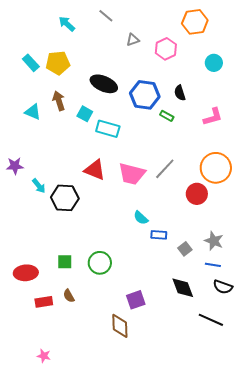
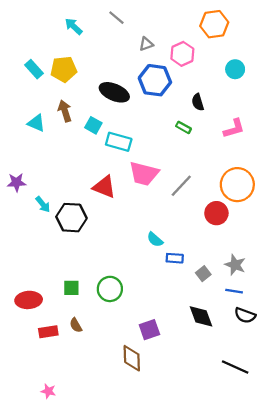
blue hexagon: (145, 95) -> (155, 80), moved
pink trapezoid: (132, 174) -> (144, 174), moved
black line: (211, 320) -> (235, 367), moved

